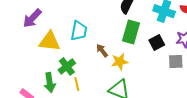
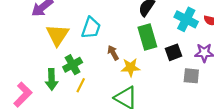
green rectangle: (131, 32) -> (147, 37), turned -40
yellow triangle: (49, 41) -> (57, 35), turned 50
yellow line: (77, 84) -> (81, 85), turned 32

